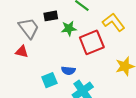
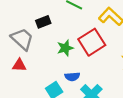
green star: (69, 28) -> (65, 48), moved

